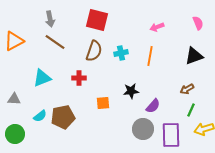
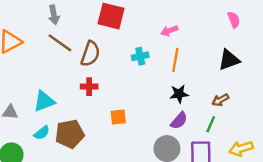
pink arrow: (157, 27) -> (169, 31), moved
brown semicircle: (94, 51) -> (90, 54), moved
cyan triangle: (42, 78) -> (44, 101), moved
black star: (131, 91) -> (179, 94), moved
green line: (191, 110) -> (211, 124), moved

